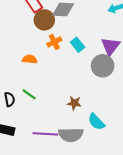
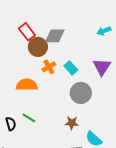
orange semicircle: (30, 59) -> (27, 85), size x1.5
gray circle: (103, 66) -> (81, 93), moved

